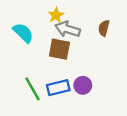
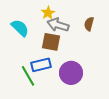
purple circle: (83, 85) -> (71, 73), size x1.5
blue rectangle: (58, 88) -> (41, 65), moved

